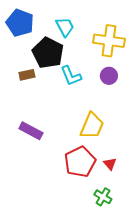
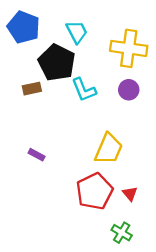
purple rectangle: (31, 131) -> (37, 155), size x0.6

